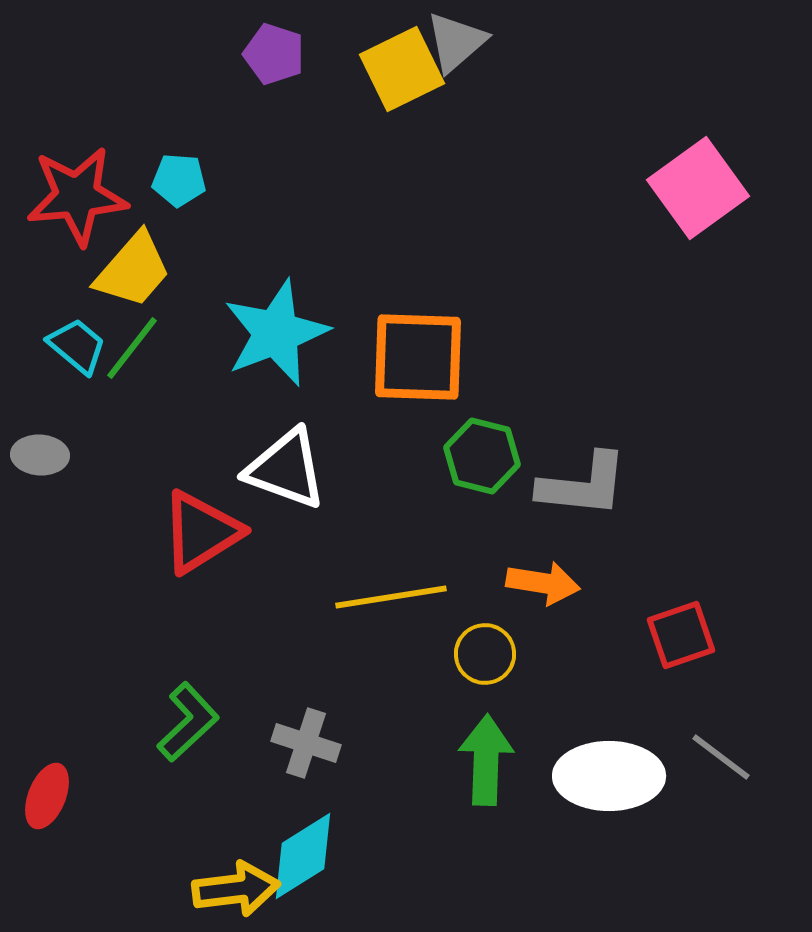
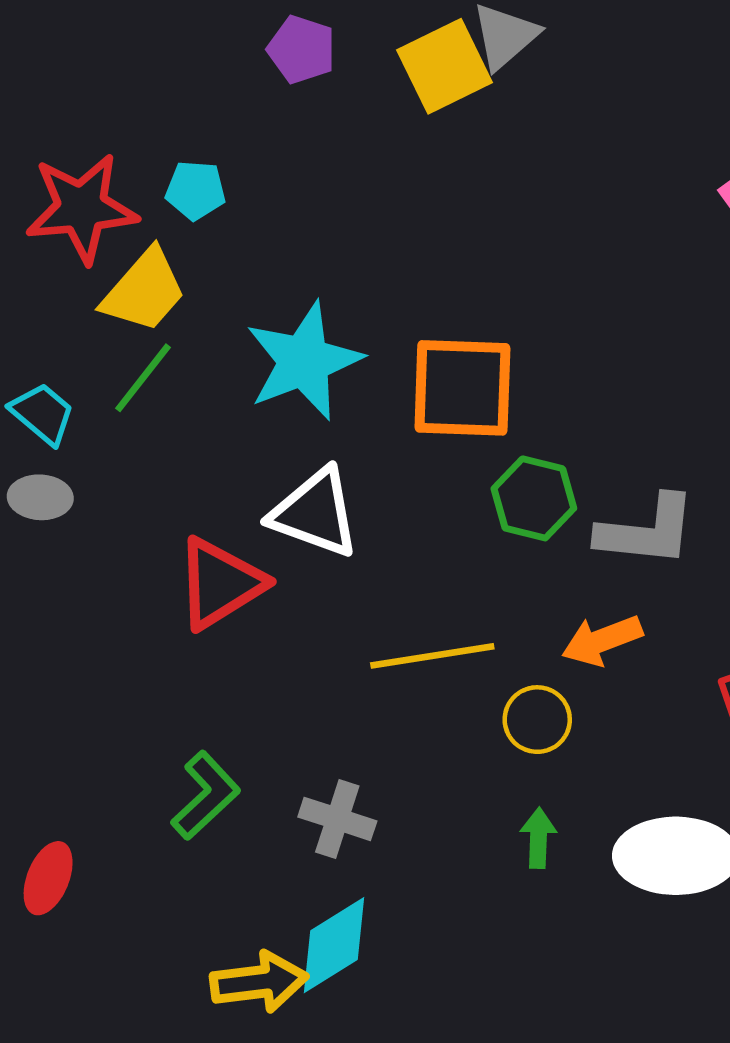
cyan trapezoid: (77, 346) -> (42, 414), moved
orange arrow: (543, 583) -> (602, 640), turned 150
green arrow: (486, 760) -> (538, 838), size x0.6

